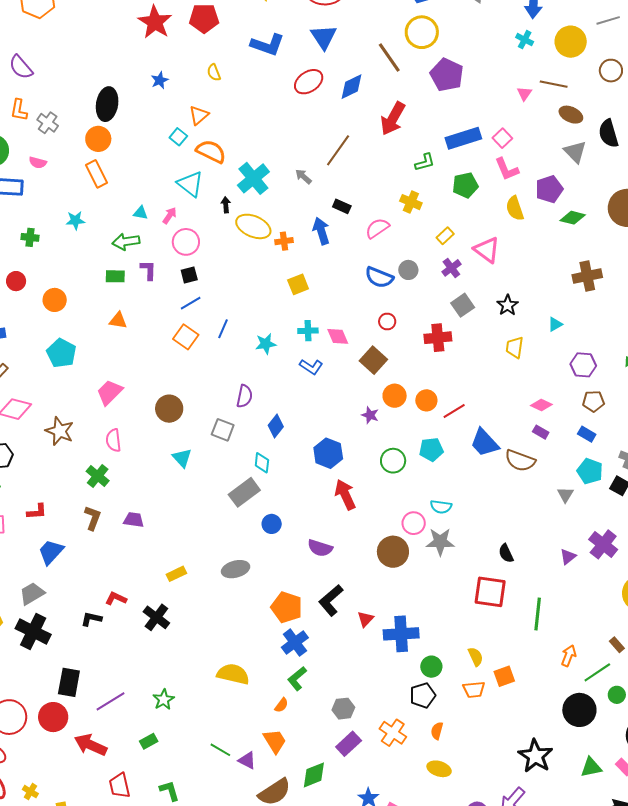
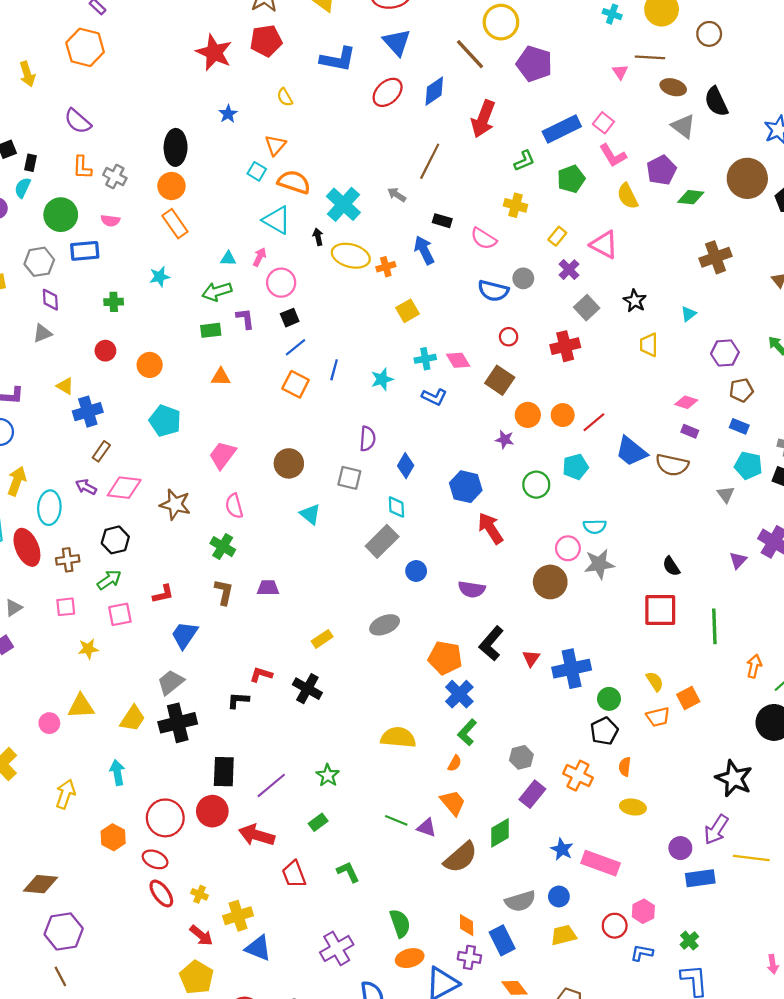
pink semicircle: (377, 228) -> (484, 239), turned -105
black cross: (33, 632) -> (178, 723), turned -32

